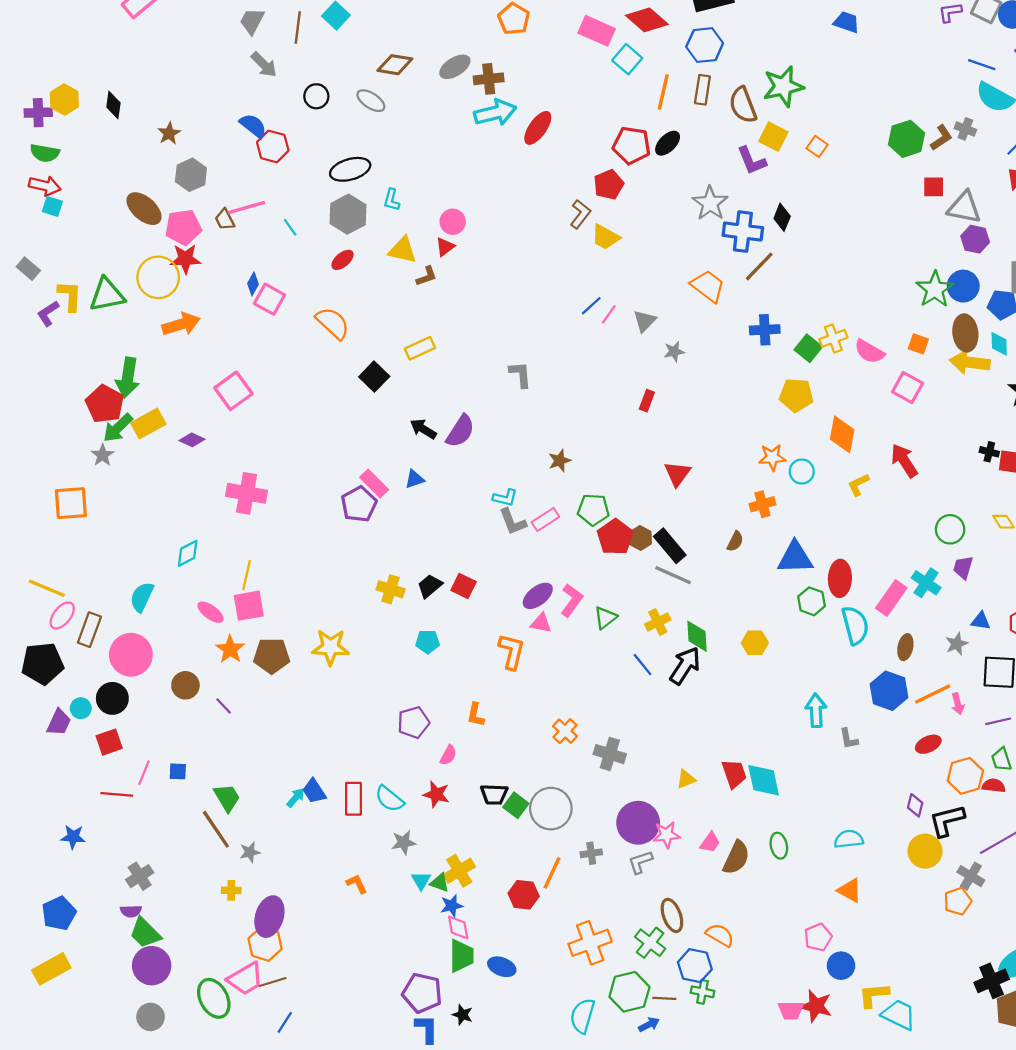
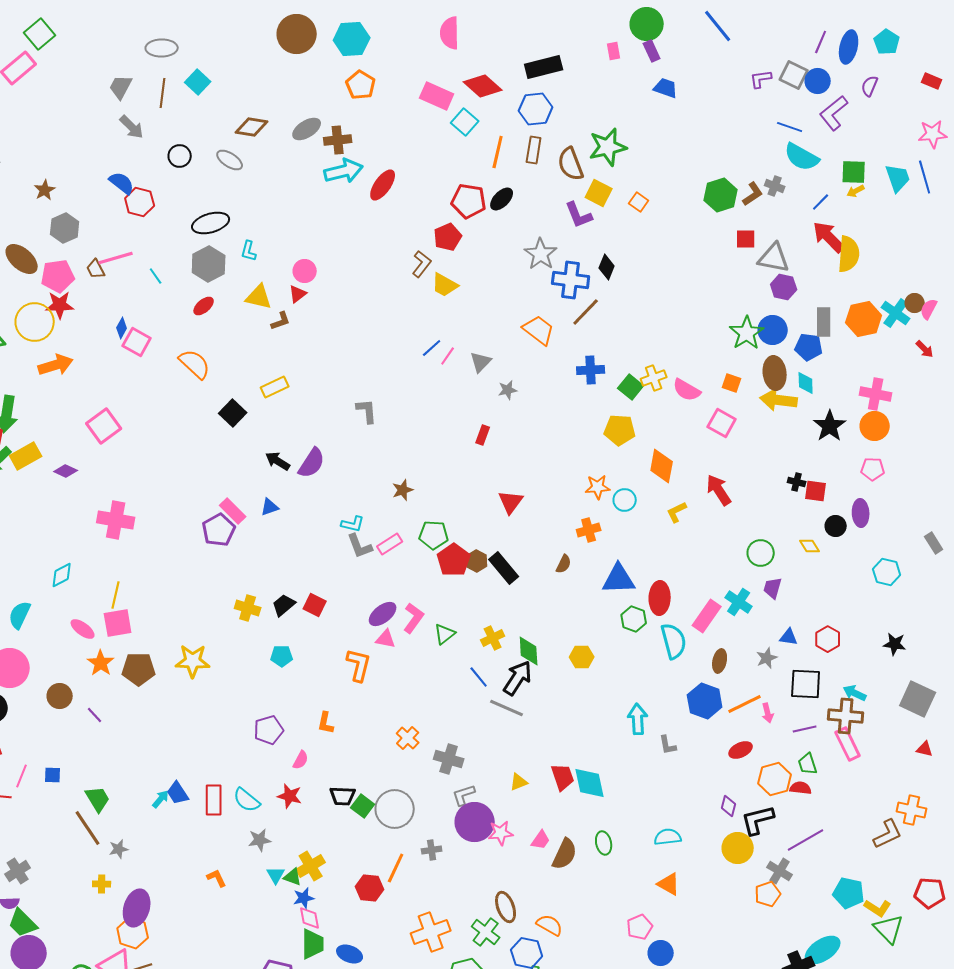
gray line: (673, 575) -> (507, 708), moved
gray L-shape: (640, 862) -> (464, 795), moved

